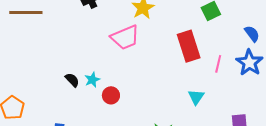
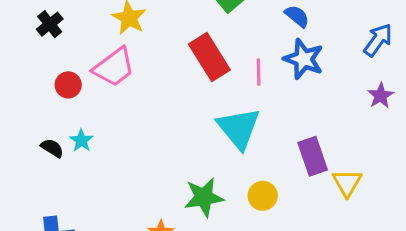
red circle: (111, 95) -> (68, 85), moved
cyan triangle: (196, 97) -> (239, 128), size x1.8

